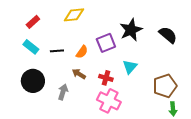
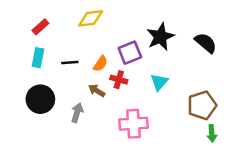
cyan rectangle: (31, 47) -> (38, 58), turned 63
red cross: (106, 78) -> (119, 80), moved
pink cross: (109, 101) -> (133, 124), turned -30

